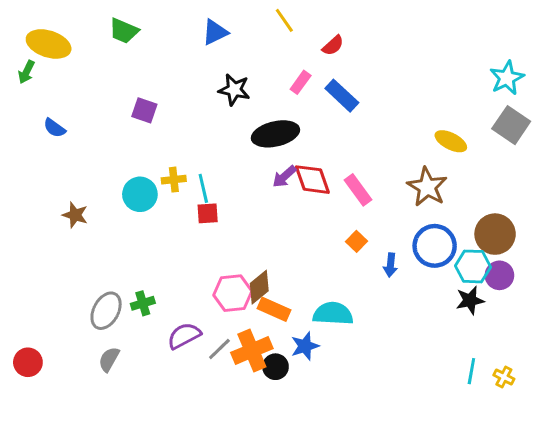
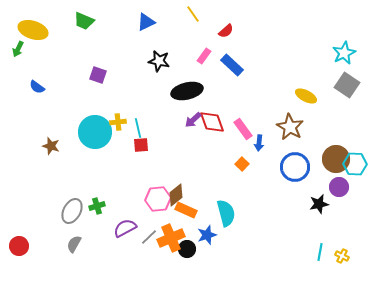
cyan circle: (140, 194) -> (95, 132), size x1.4
blue arrow: (390, 265) -> (259, 143), moved
cyan hexagon: (473, 266) -> (355, 164), moved
cyan semicircle: (333, 314) -> (226, 213), turned 72

